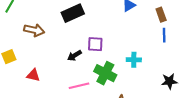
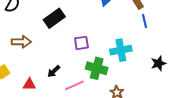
black arrow: (74, 56) -> (54, 71), moved
cyan cross: (134, 60) -> (121, 50), size x1.5

